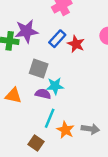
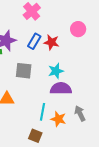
cyan star: (55, 86) -> (56, 71), moved
purple semicircle: (43, 94) -> (61, 89), moved, size x1.5
gray arrow: (90, 129) -> (80, 113), turned -112

